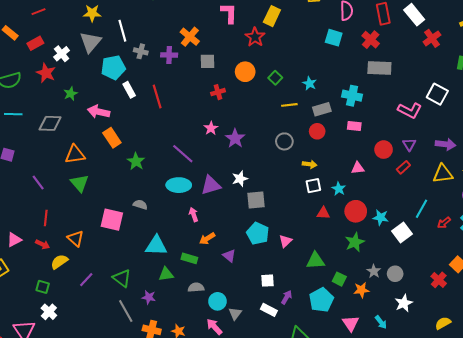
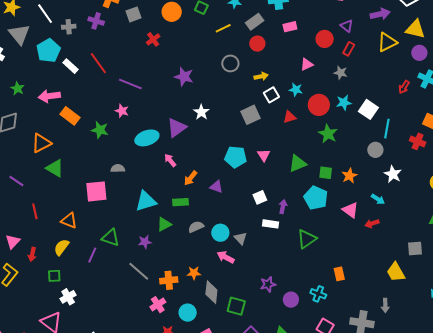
purple cross: (169, 55) -> (96, 21), turned 35
pink star: (211, 128) -> (122, 111), moved
purple line: (183, 154) -> (130, 84), moved
gray square: (256, 200) -> (251, 115), moved
cyan line: (421, 209) -> (387, 129), moved
red arrow: (42, 244) -> (32, 254), moved, turned 96
gray star: (374, 271) -> (341, 73), moved
green triangle: (122, 278) -> (111, 238), moved
purple star: (149, 297) -> (145, 242), moved
white cross: (49, 312) -> (68, 297), turned 35

